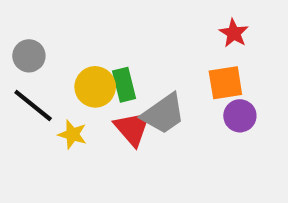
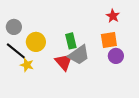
green rectangle: (124, 85) -> (71, 41), moved
yellow circle: (95, 87) -> (36, 42), moved
yellow star: (72, 134) -> (27, 65), moved

